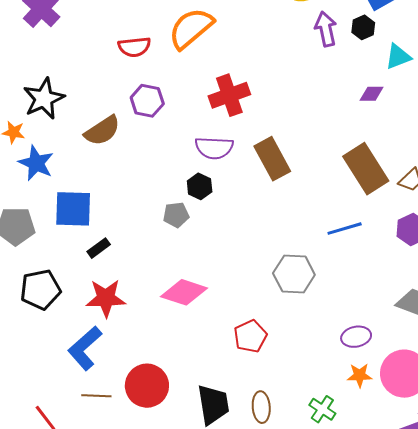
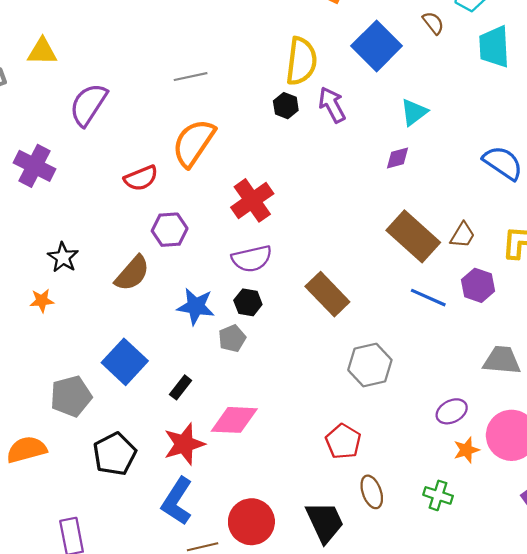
black hexagon: (363, 27) -> (286, 106), moved
black star: (44, 99) -> (63, 257), size x0.7
brown rectangle: (272, 159) -> (327, 294), moved
blue star: (36, 163) -> (196, 306), moved
blue square: (73, 209) -> (125, 362), turned -33
blue line: (345, 229) -> (428, 298), moved, turned 56
black rectangle: (99, 248) -> (181, 387), moved
pink diamond: (184, 292) -> (234, 420), moved
brown ellipse: (261, 407) -> (372, 492), moved

